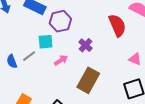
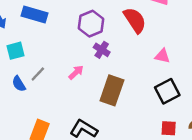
purple hexagon: (60, 21) -> (91, 24), moved
cyan square: (46, 42) -> (15, 51), moved

